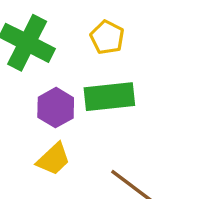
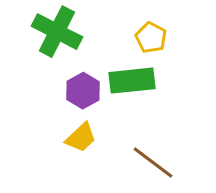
yellow pentagon: (107, 37) -> (151, 38), moved

